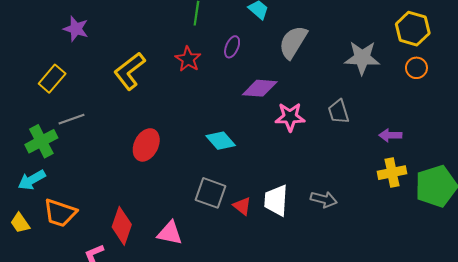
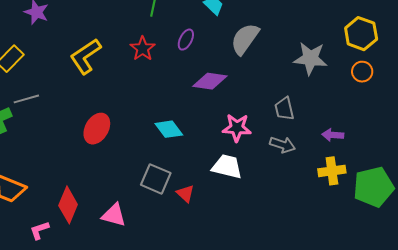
pink star: (290, 117) -> (237, 128), moved
gray arrow: (324, 199) -> (282, 145), moved
white trapezoid: (276, 200) -> (227, 167), moved, turned 96

